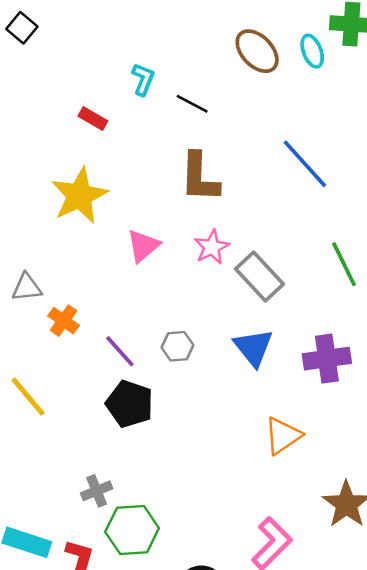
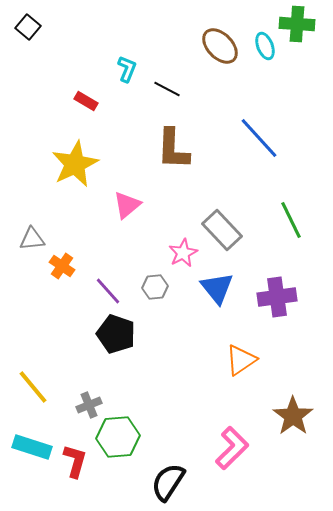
pink star: (212, 247) -> (183, 253), moved
yellow line: (28, 397) -> (33, 387), moved

